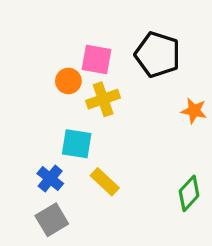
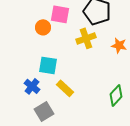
yellow cross: (103, 99) -> (86, 38), moved
gray square: (52, 220) -> (44, 111), moved

